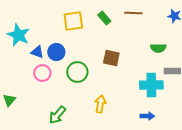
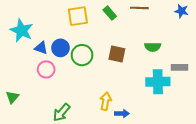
green semicircle: (158, 48) -> (153, 47), moved
green circle: (77, 72) -> (82, 55), moved
blue arrow: (147, 116) -> (122, 114), moved

